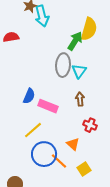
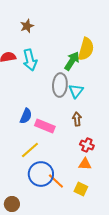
cyan arrow: (42, 16) -> (30, 60), moved
orange triangle: (73, 144) -> (85, 164), moved, turned -40
yellow square: (84, 169) -> (81, 189), turned -32

